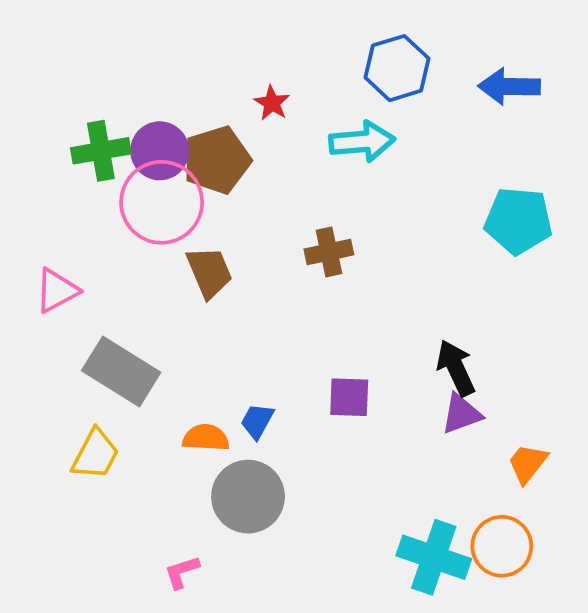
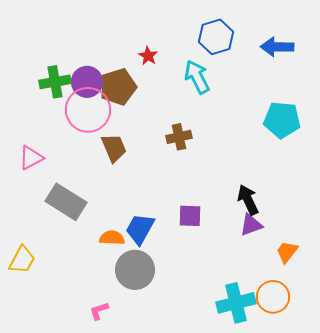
cyan arrow: (362, 142) -> (197, 77), turned -112
blue trapezoid: (257, 421) -> (140, 229), size x1.6
yellow trapezoid: (95, 454) -> (22, 260), moved
cyan cross: (434, 557) -> (236, 303), turned -33

